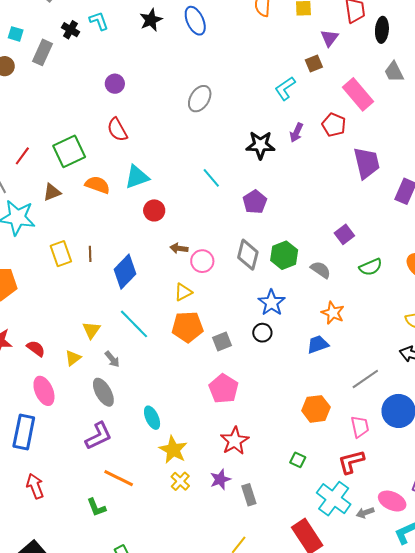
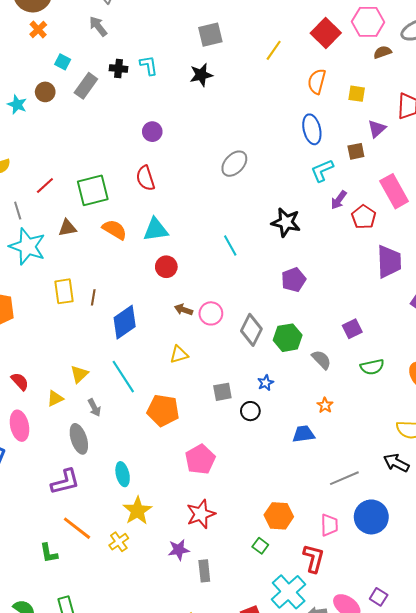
blue ellipse: (195, 21) -> (312, 129), moved
black cross: (70, 30) -> (119, 69), turned -36
purple arrow: (296, 132) -> (339, 200), moved
purple pentagon: (255, 202) -> (294, 280), moved
pink circle: (202, 261) -> (211, 313), moved
blue star: (272, 303) -> (266, 383), size x0.6
orange star: (333, 313) -> (325, 405), size x0.7
orange pentagon: (187, 327) -> (163, 410), moved
gray square: (222, 342) -> (222, 392), moved
orange hexagon: (316, 409) -> (279, 516), moved
red L-shape: (351, 462) -> (314, 558), turned 108
yellow cross: (180, 481) -> (119, 542), moved

